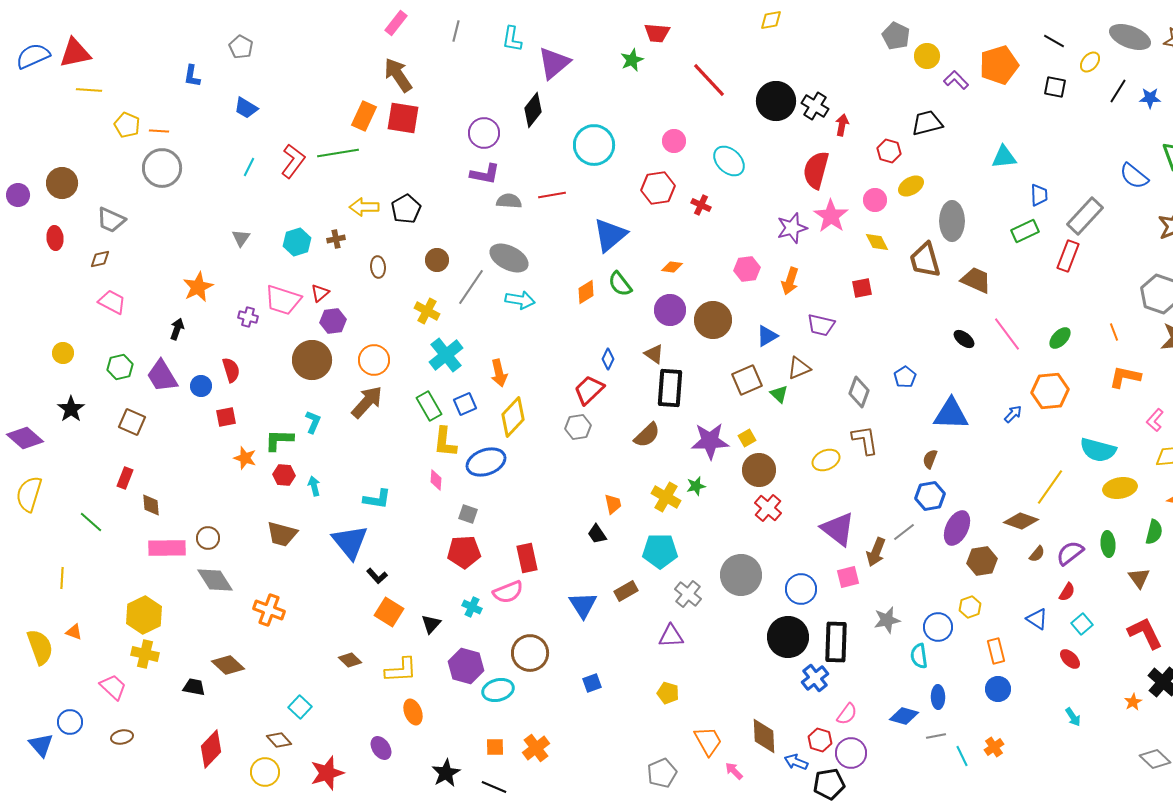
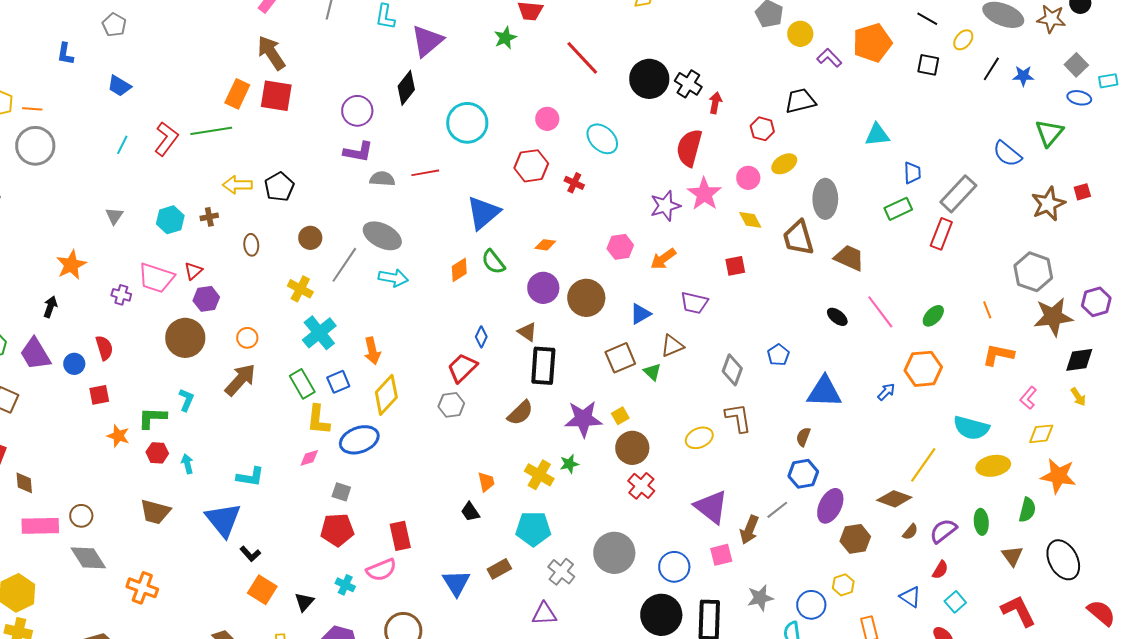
orange arrow: (790, 281) -> (663, 259), turned 36
orange circle: (374, 360) -> (247, 338), size x0.7
pink diamond: (436, 480) -> (309, 458), turned 70

